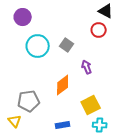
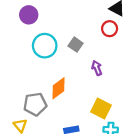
orange diamond: (63, 85) -> (59, 88), moved
yellow square: (91, 105) -> (101, 108), turned -36

